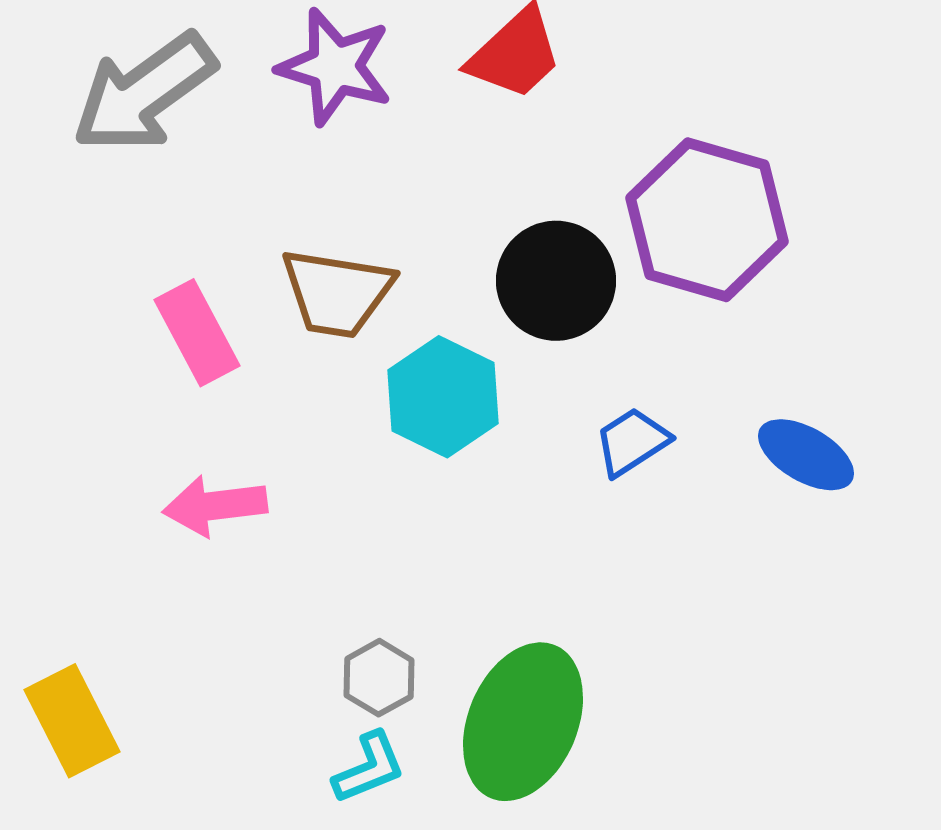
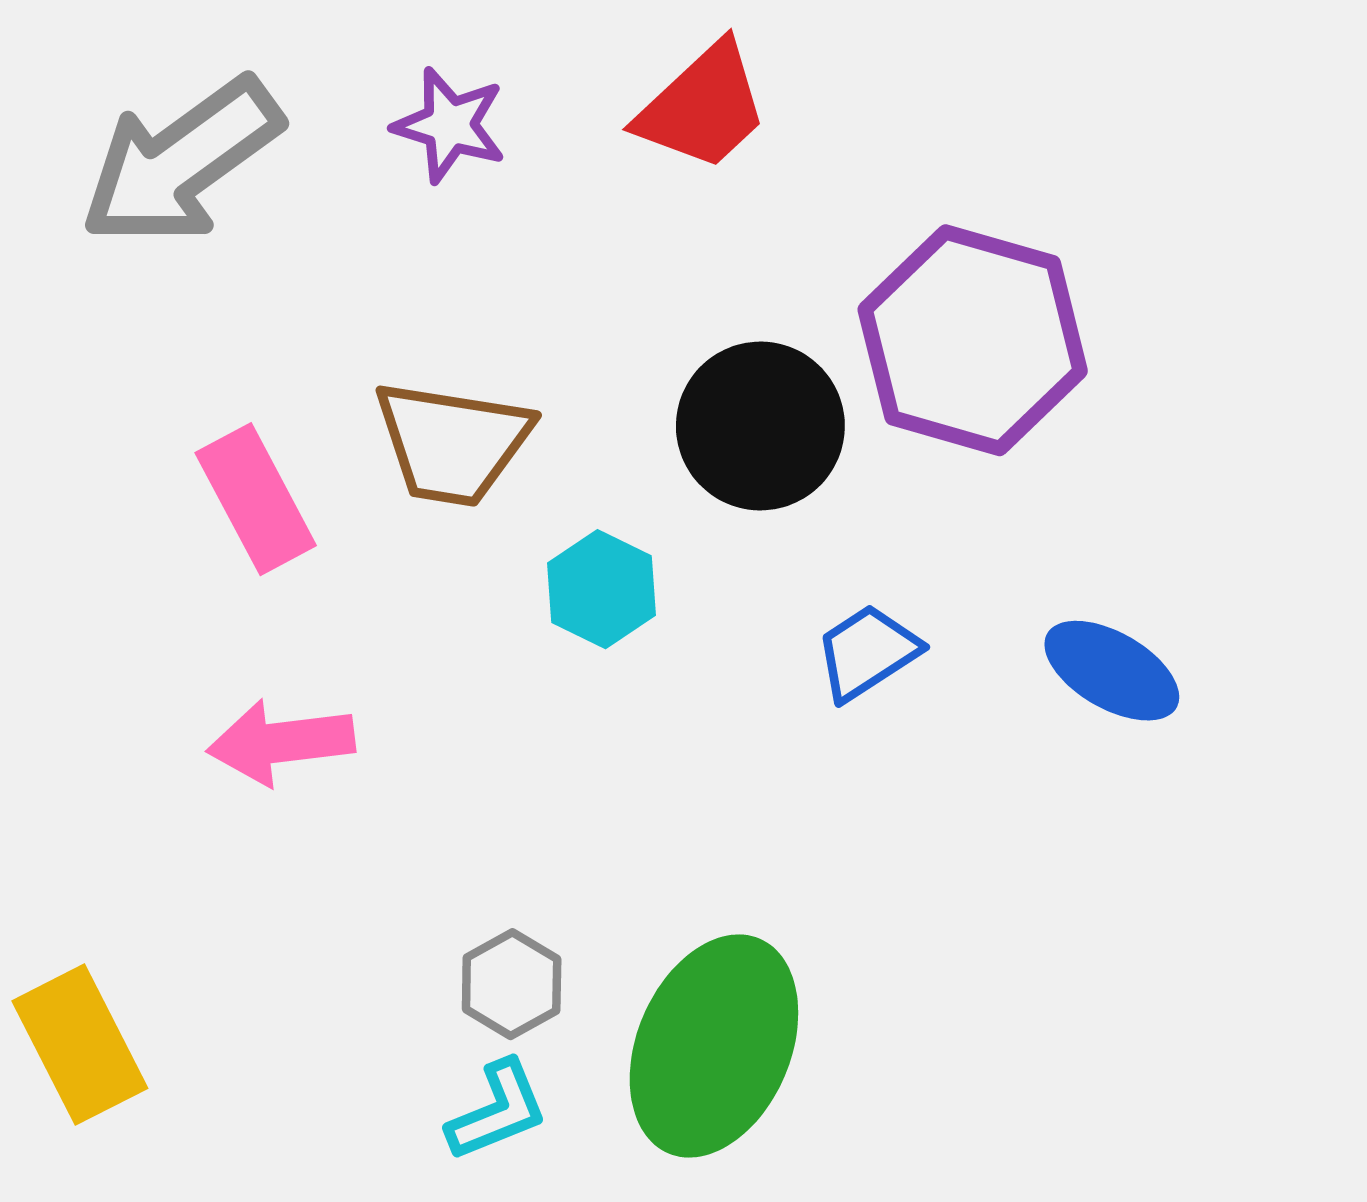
purple star: (335, 67) -> (450, 125), size x0.7
cyan hexagon: (443, 397) -> (601, 589), size x0.7

